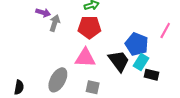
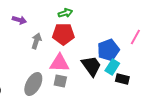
gray arrow: (55, 23) -> (36, 41), moved
blue pentagon: (137, 44) -> (108, 50), turned 30
gray square: (93, 87) -> (60, 81), moved

